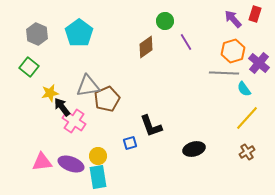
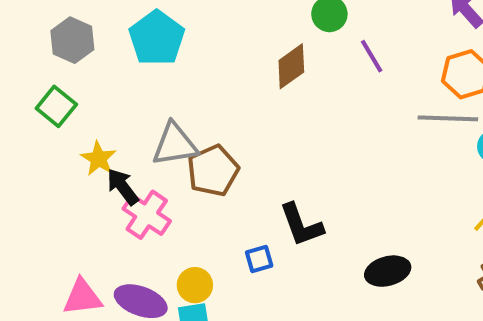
yellow star: (50, 93) -> (98, 159), turned -30

